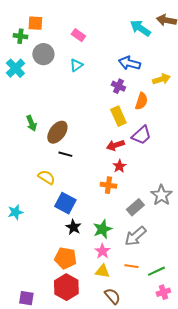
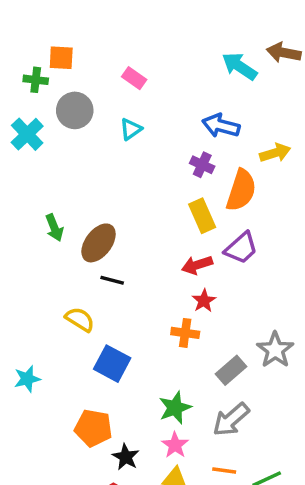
orange semicircle: (141, 101) -> (241, 190), size x1.4
black star: (73, 227) -> (126, 457), moved
orange pentagon: (65, 258) -> (93, 428), moved

